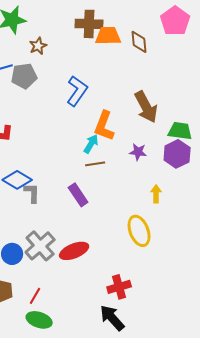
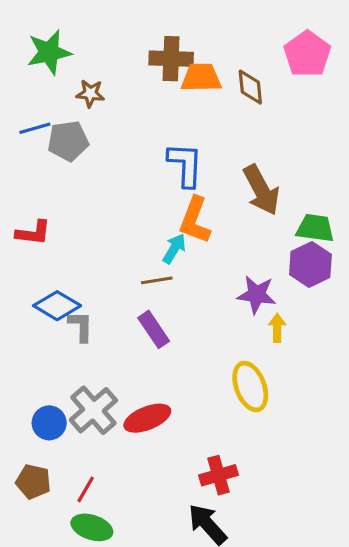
brown star: (38, 46) -> (90, 93), turned 30
blue L-shape: (77, 91) -> (185, 165), moved, turned -32
purple star: (138, 152) -> (257, 295), moved, size x1.4
brown line: (95, 164) -> (157, 280), moved

